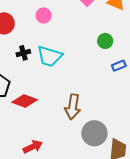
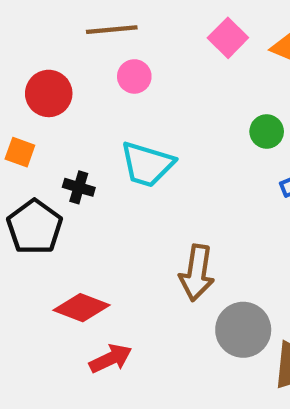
black cross: (23, 53) -> (79, 187), moved, turned 32
red diamond: (25, 101) -> (82, 308), moved

